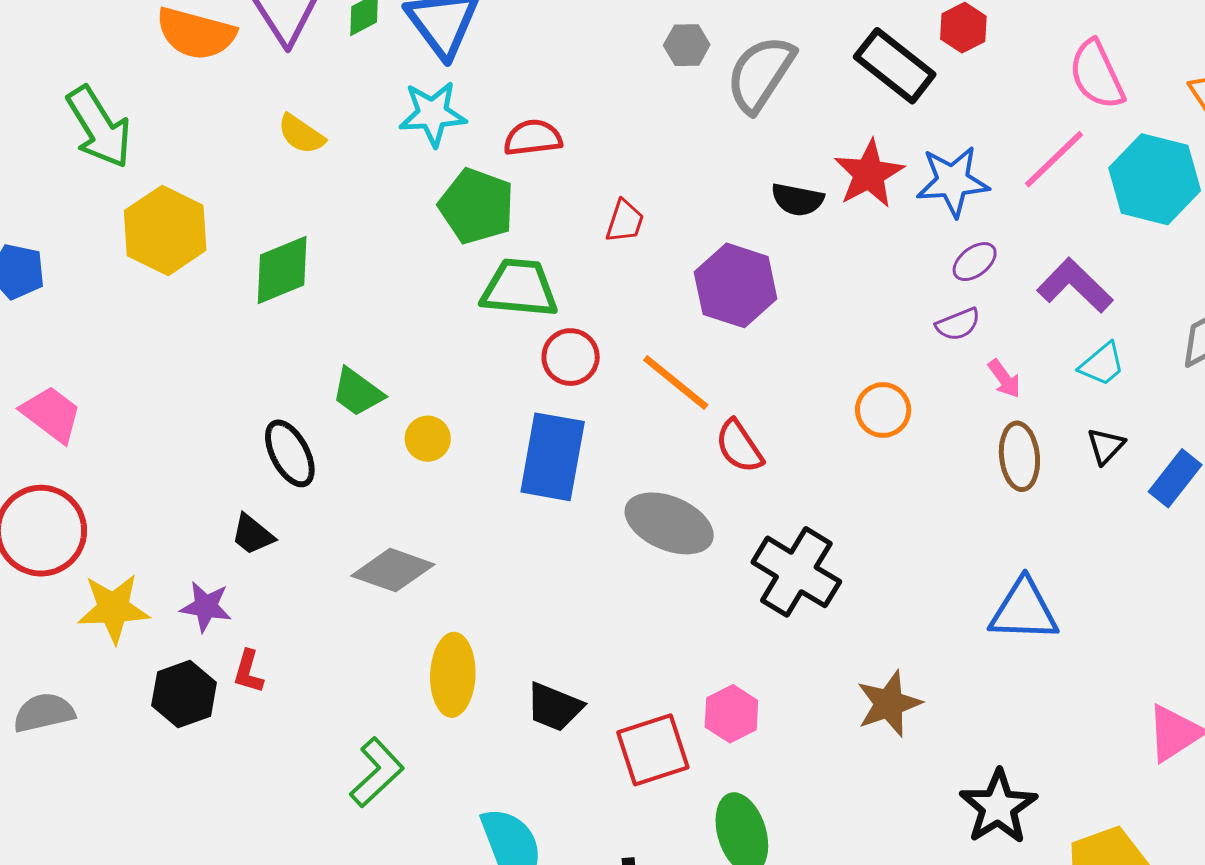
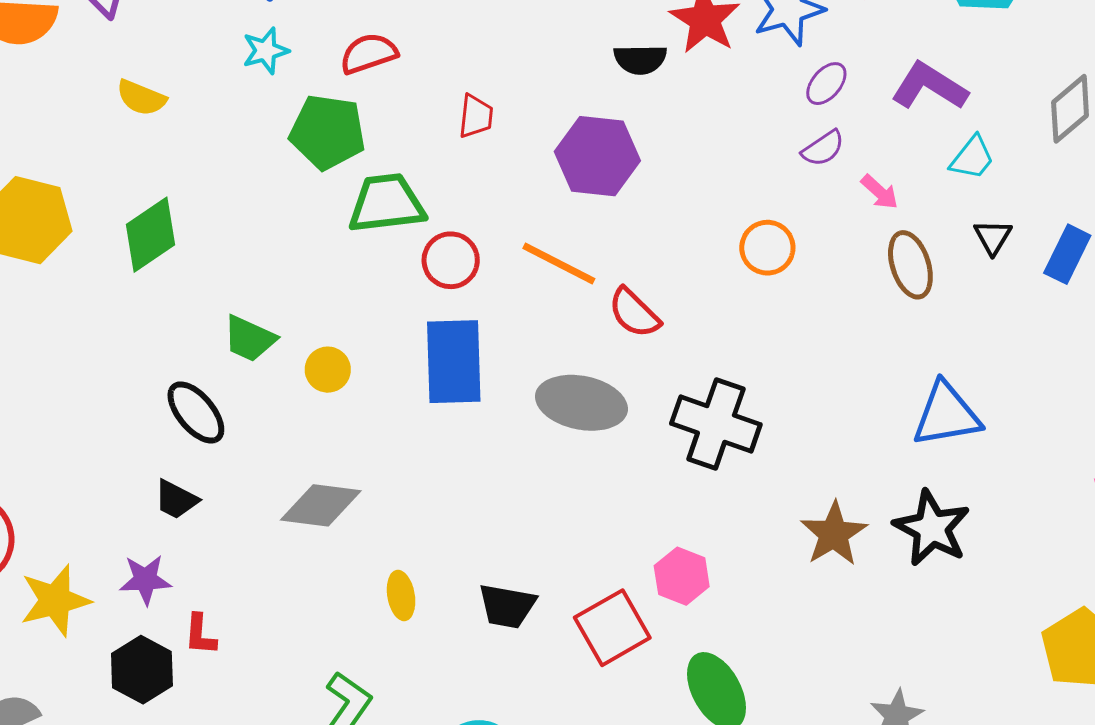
cyan star: (433, 114) -> (266, 51), size x0.7
yellow ellipse: (453, 675) -> (401, 595), size x0.6
black star: (998, 807) -> (932, 528), moved

